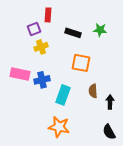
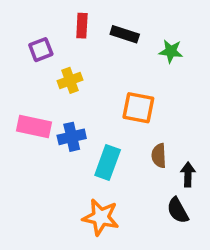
purple square: (34, 29) -> (41, 50), moved
black rectangle: (73, 33) -> (125, 34), moved
black semicircle: (109, 132) -> (178, 210), moved

